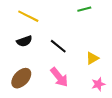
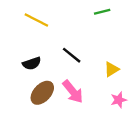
black semicircle: (24, 41) -> (32, 63), moved
brown ellipse: (21, 78) -> (42, 93), moved

